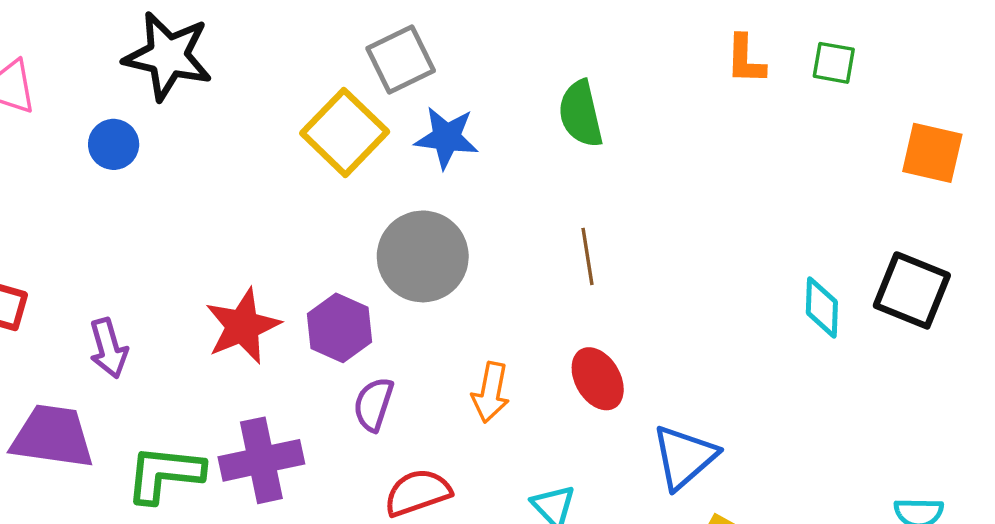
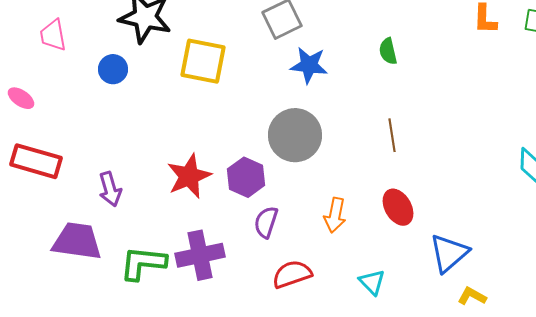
green semicircle: (581, 114) -> (388, 51), size x0.7
yellow square: (345, 132) -> (203, 61), moved, turned -33

